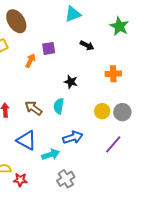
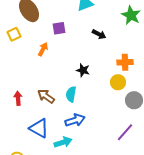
purple square: (49, 48) -> (59, 28), moved
yellow circle: (102, 111) -> (118, 82), moved
blue arrow: (73, 137) -> (75, 120), moved

